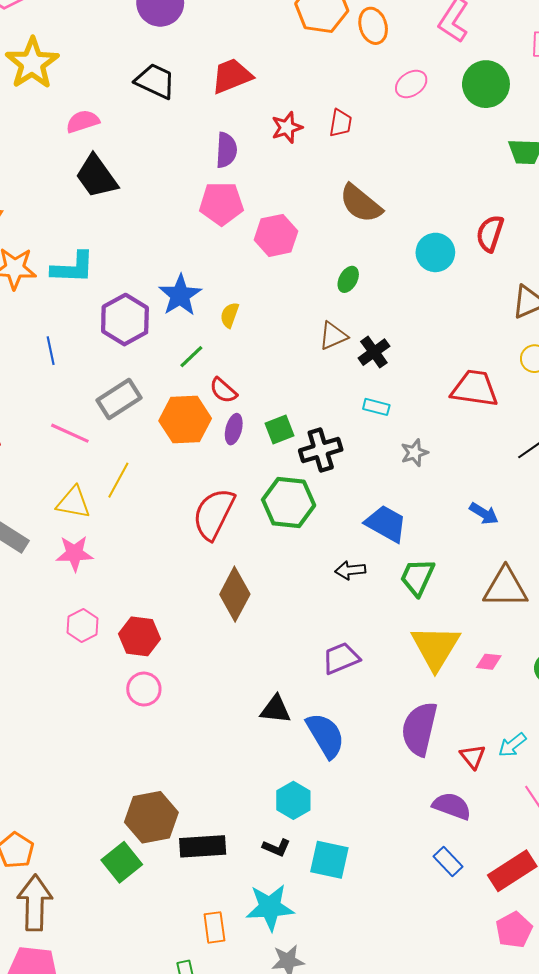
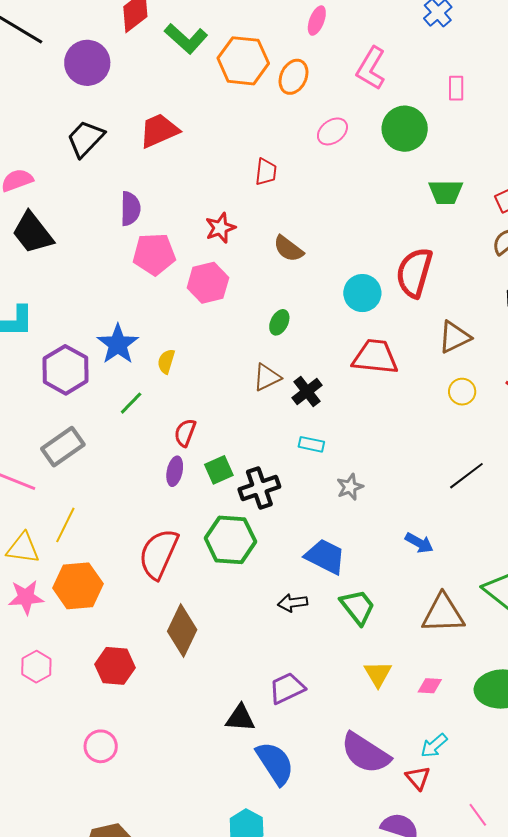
orange ellipse: (373, 26) -> (294, 77), turned 44
black trapezoid: (155, 81) -> (85, 139), turned -69
red star: (287, 127) -> (220, 228), moved
purple semicircle: (226, 150) -> (130, 209), moved
brown semicircle: (361, 204) -> (288, 249), size x0.7
red semicircle: (490, 233) -> (414, 273), size x1.4
red trapezoid: (475, 388) -> (375, 357), moved
red semicircle: (223, 390) -> (185, 433), moved, turned 72
orange hexagon: (185, 420) -> (78, 586), moved
green trapezoid: (417, 577) -> (358, 607), turned 120
red hexagon: (140, 636) -> (115, 666), moved
yellow triangle: (436, 647) -> (378, 674), size x0.6
pink circle: (144, 689) -> (101, 746), moved
black triangle: (275, 709) -> (240, 718), moved
purple semicircle: (419, 729) -> (365, 753), turned -68
cyan arrow: (512, 745) -> (434, 746), moved

